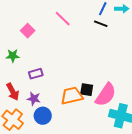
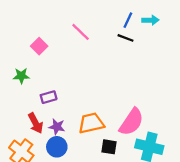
black square: (87, 90) -> (109, 147), moved
red arrow: (13, 92) -> (36, 123), moved
purple star: (34, 99) -> (57, 127), moved

